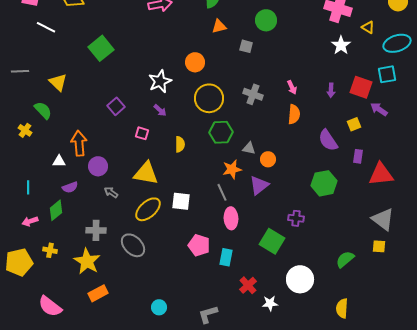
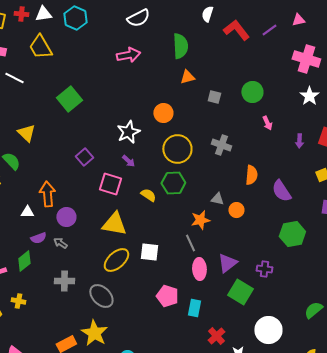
green circle: (266, 20) -> (252, 92), moved
pink arrow: (292, 87) -> (267, 123), moved
orange semicircle: (294, 114) -> (251, 175), moved
green hexagon: (221, 132) -> (173, 183), moved
pink square: (142, 133) -> (110, 184), size x1.6
purple semicircle: (328, 140) -> (281, 191), moved
yellow semicircle: (180, 144) -> (148, 195), turned -56
purple triangle: (259, 185) -> (227, 263), moved
gray arrow: (111, 192) -> (60, 243), moved
yellow star: (87, 261) -> (94, 333), moved

